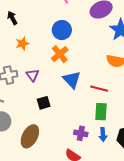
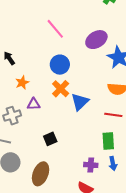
purple triangle: (33, 75) -> (34, 104), moved, turned -48
blue triangle: (72, 80) -> (80, 102), moved, turned 36
red line: (99, 89) -> (113, 115), moved

